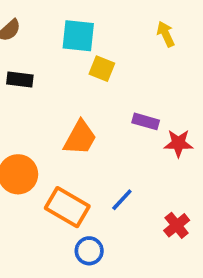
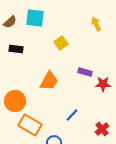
cyan square: (78, 36) -> (35, 18), moved
yellow square: (102, 69) -> (61, 43), turned 32
orange rectangle: (67, 207) -> (30, 125), moved

